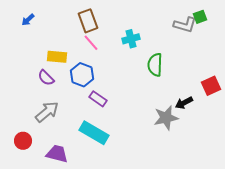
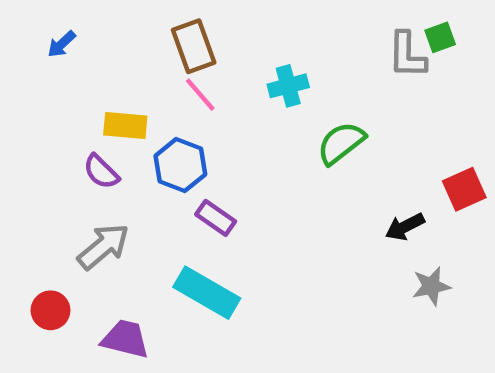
gray L-shape: (185, 25) -> (407, 55), turned 75
green semicircle: (155, 65) -> (341, 143), turned 50
gray star: (166, 118) -> (431, 286), moved, size x0.7

